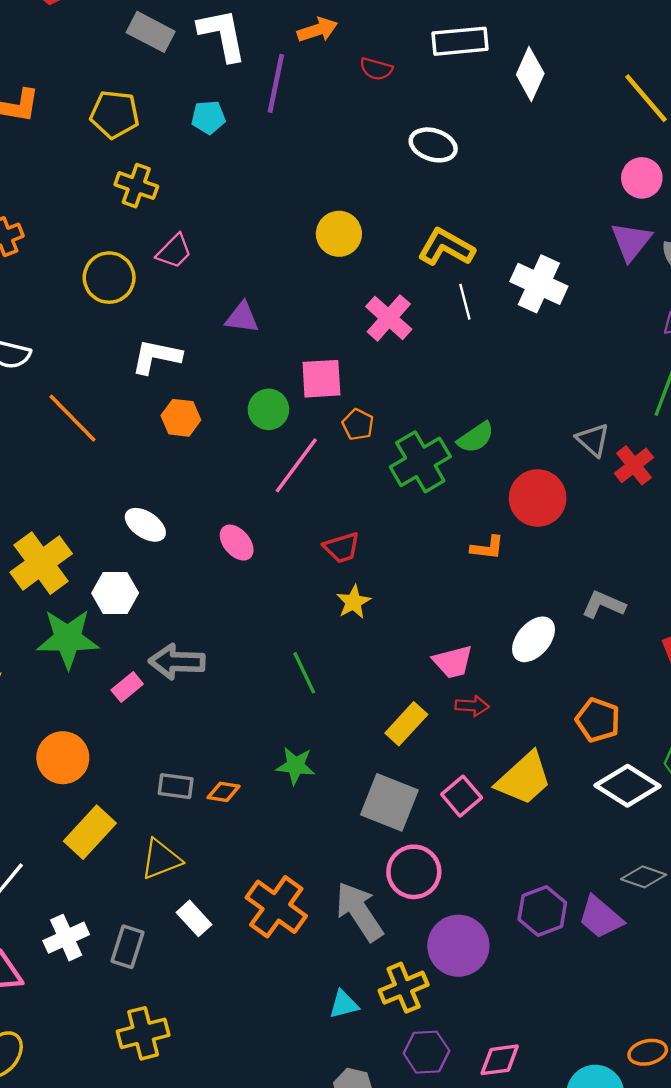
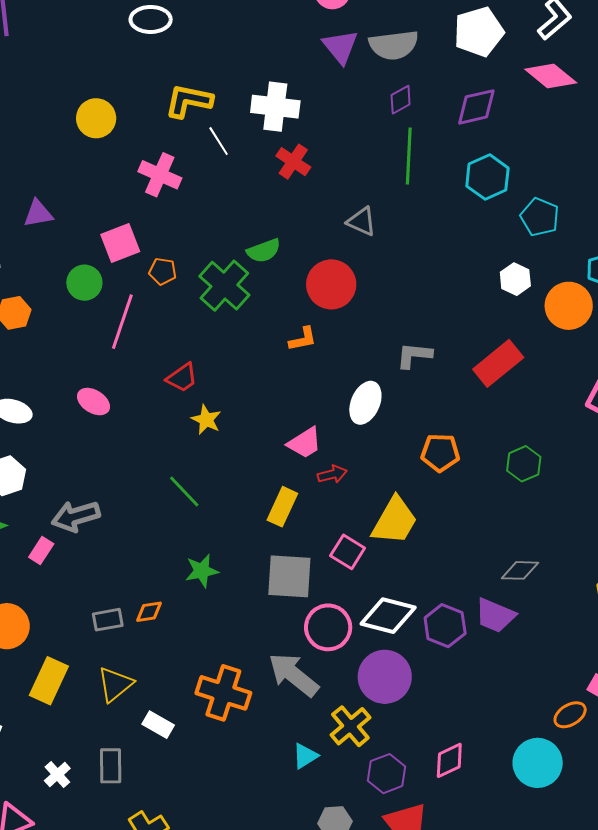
green semicircle: (476, 437) -> (264, 251), turned 32
red cross: (634, 465) -> (293, 162), moved
white diamond: (628, 786) -> (388, 616), moved
white cross: (66, 938) -> (57, 774), size x0.7

